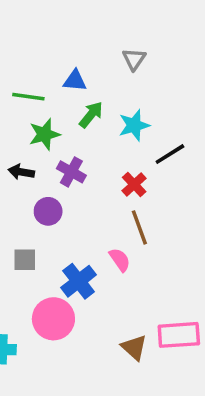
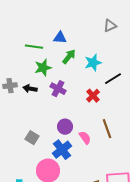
gray triangle: (134, 59) -> (110, 26), moved, turned 32
purple circle: (48, 211) -> (65, 127), moved
brown line: (139, 227) -> (107, 129), moved
gray square: (25, 260) -> (32, 138), turned 32

